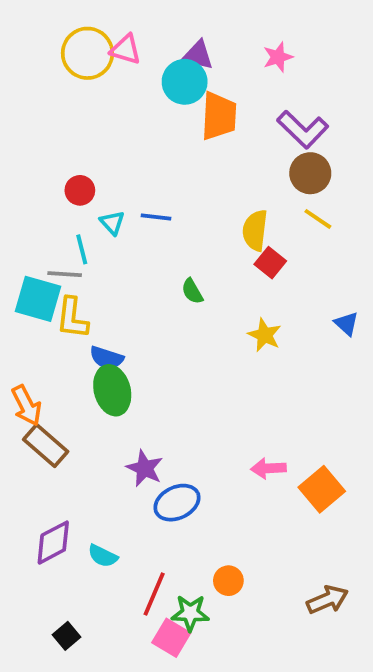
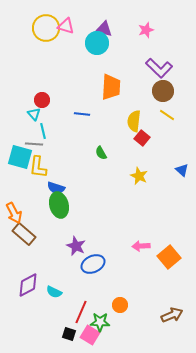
orange trapezoid: (219, 116) -> (111, 87), moved
cyan triangle: (112, 223) -> (34, 114), moved
black square: (67, 636) -> (69, 334), moved, turned -32

